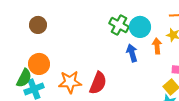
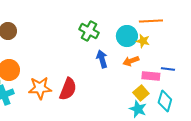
cyan circle: (140, 27) -> (127, 36), moved
orange arrow: (157, 46) -> (131, 61), moved, turned -105

